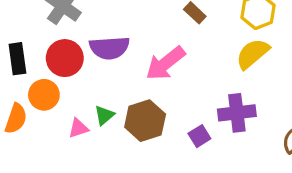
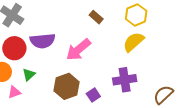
green triangle: (104, 115) -> (29, 75), moved
pink triangle: (78, 128) -> (14, 92), moved
purple square: (199, 136) -> (93, 95), moved

